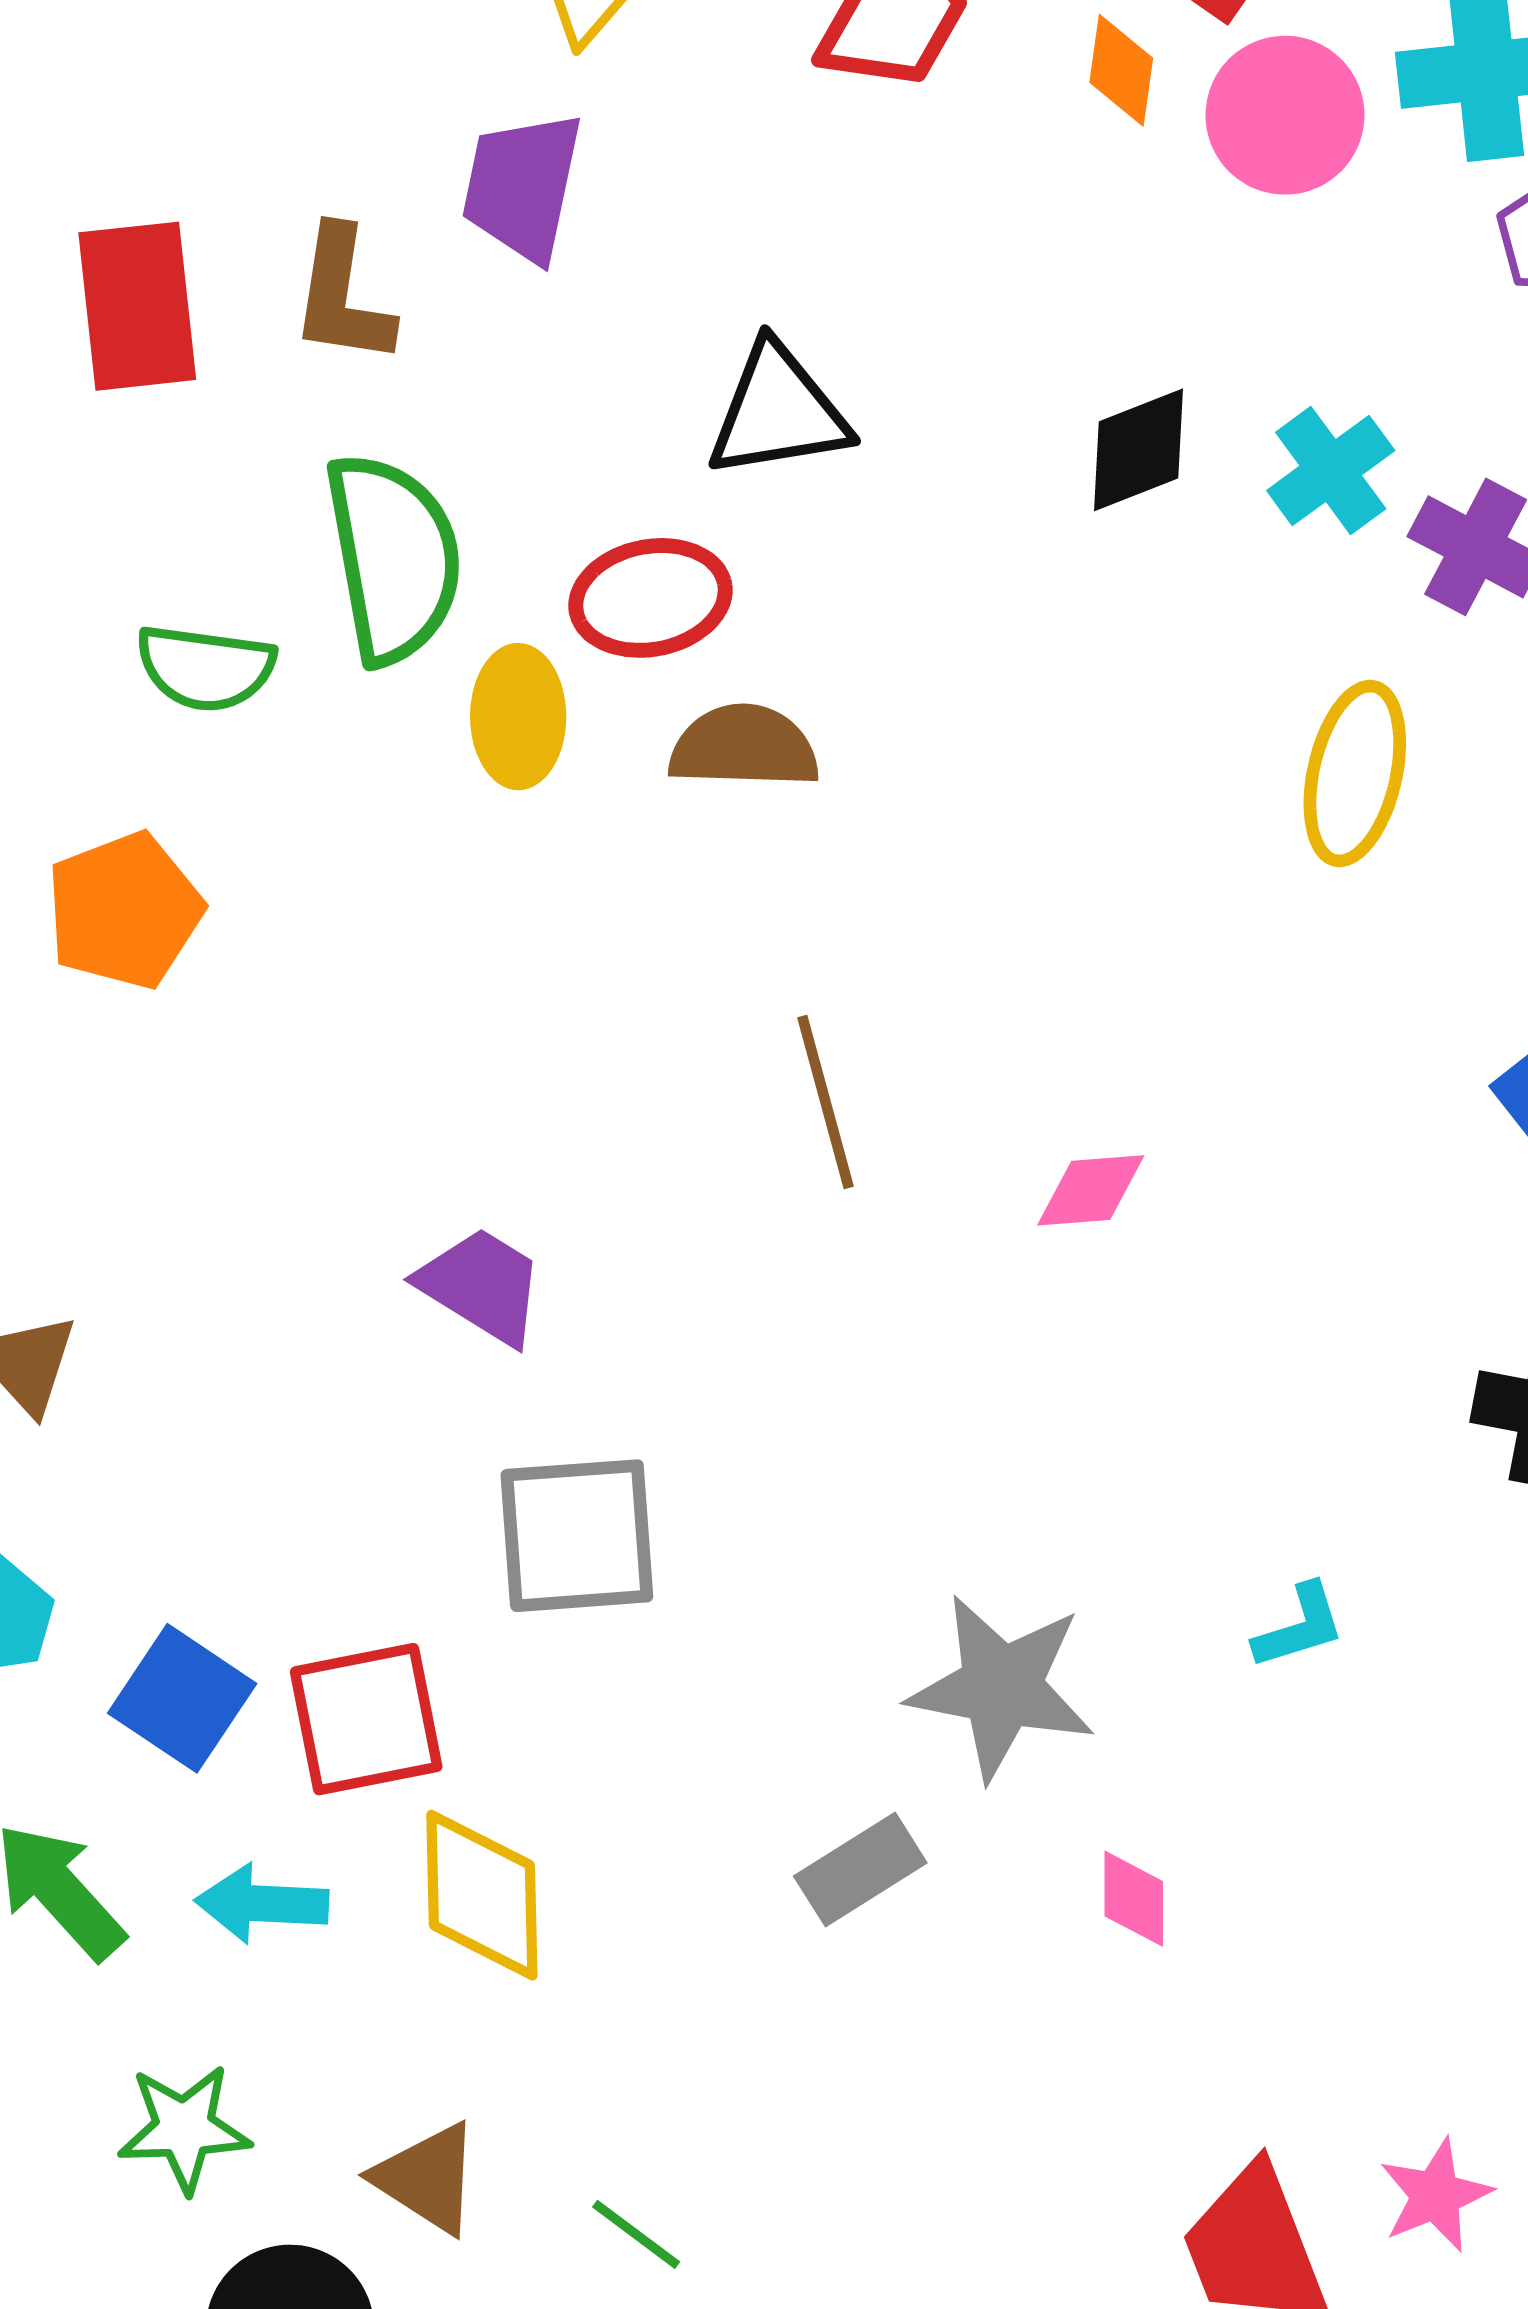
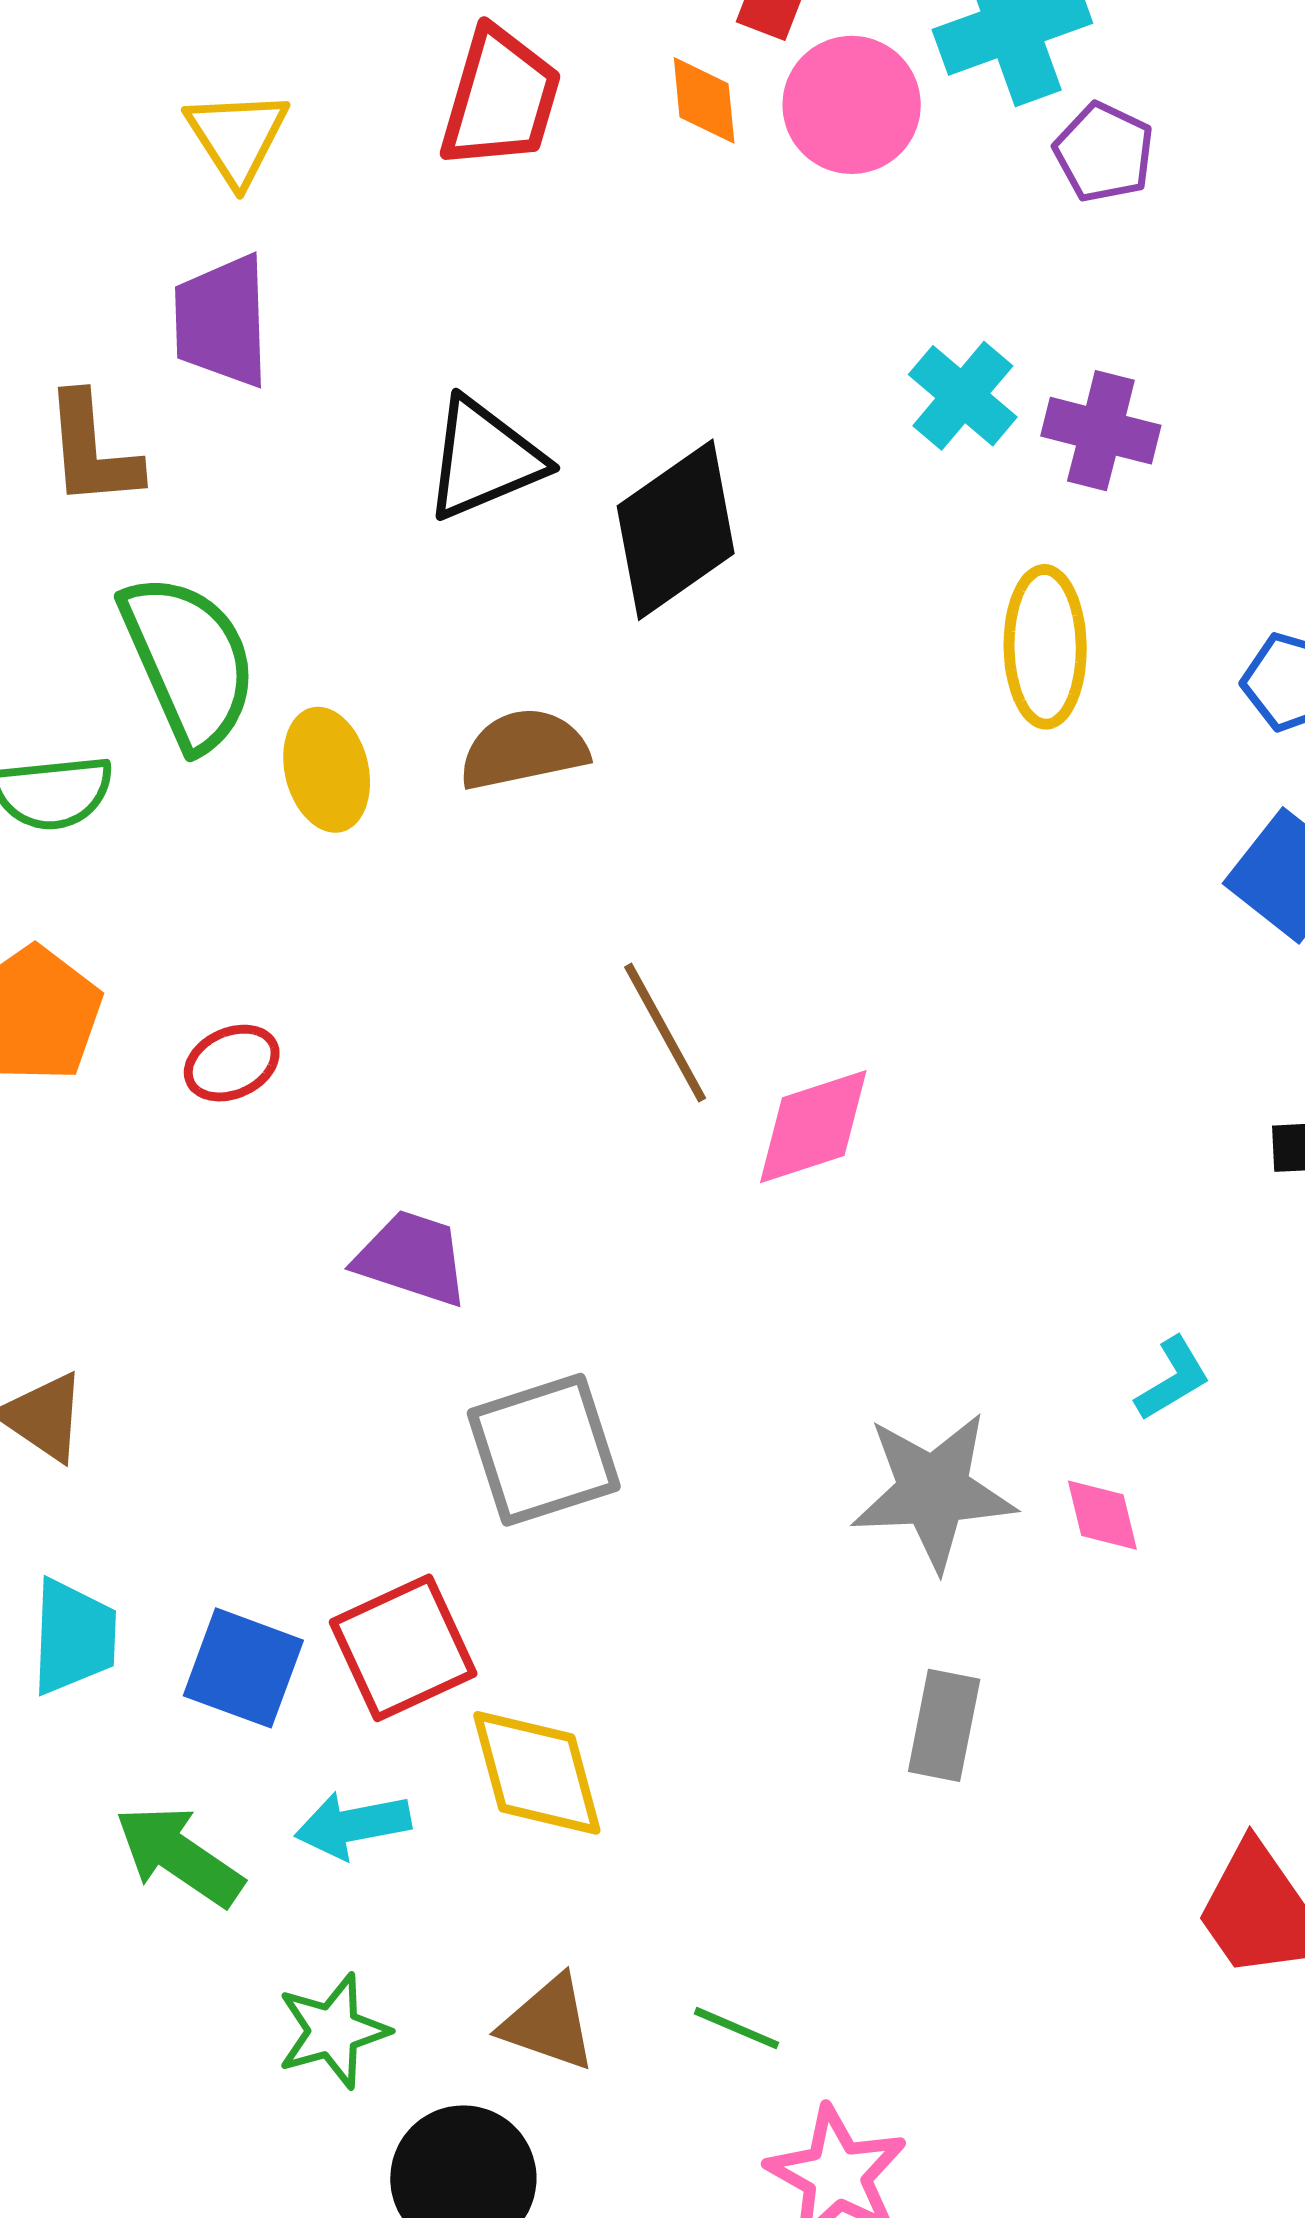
black diamond: (1139, 450) -> (676, 530), moved, size x1.5
red ellipse: (650, 598) -> (232, 1063), moved, size x0.7
pink diamond: (1091, 1190) -> (813, 1127), moved, size x1.4
gray rectangle: (860, 1870) -> (944, 1725), moved, turned -33
pink diamond: (1134, 1899) -> (1102, 1515), moved

